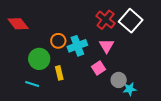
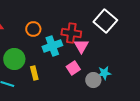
red cross: (106, 20) -> (71, 33), moved, turned -30
orange circle: (58, 41) -> (33, 29), moved
cyan star: (130, 89) -> (104, 73), moved

